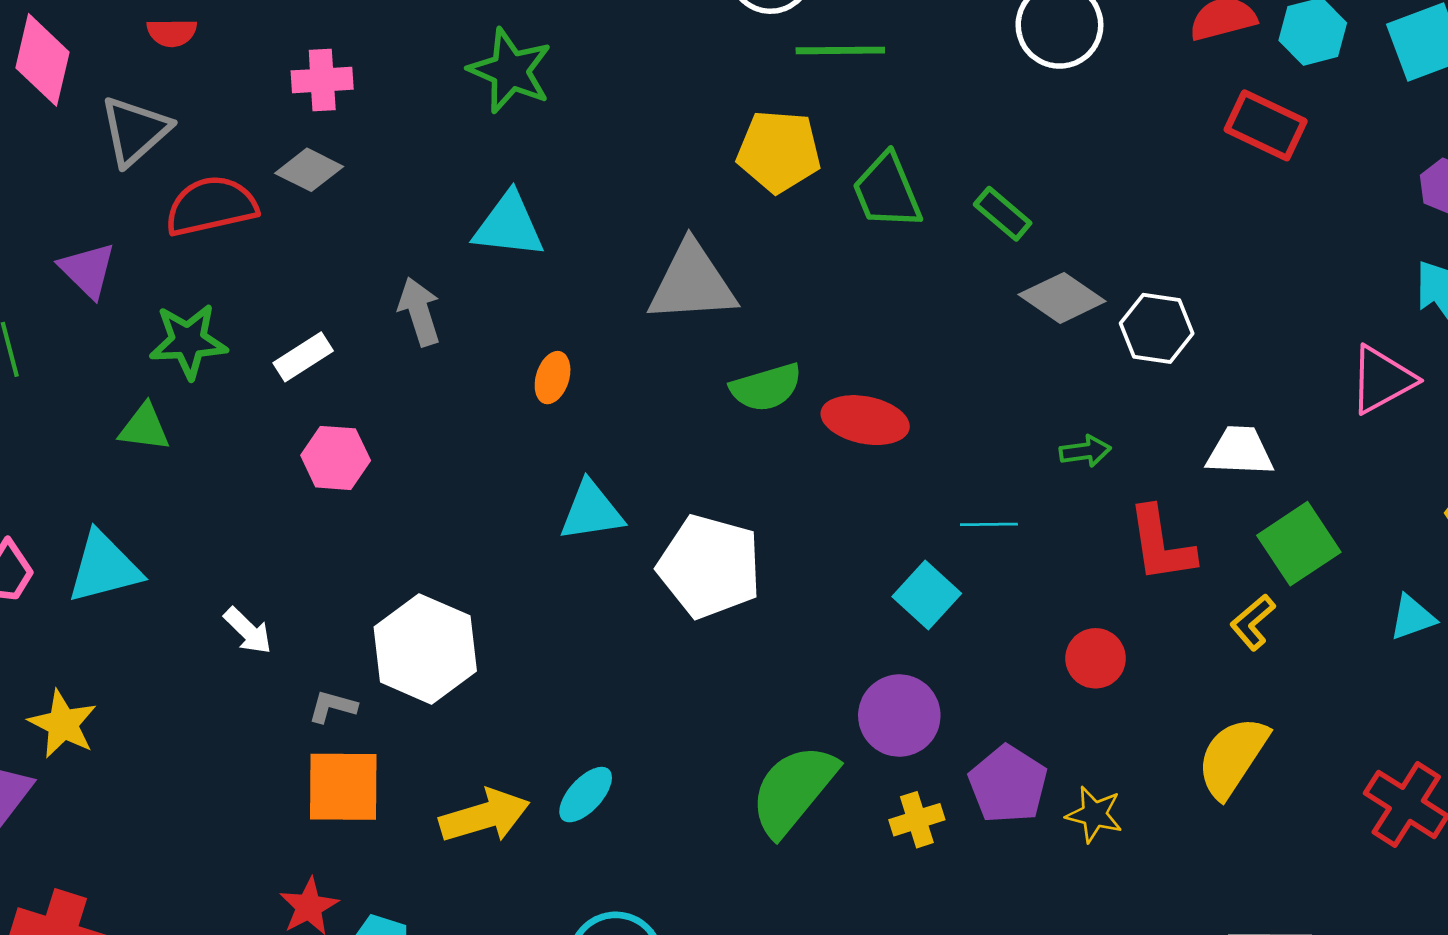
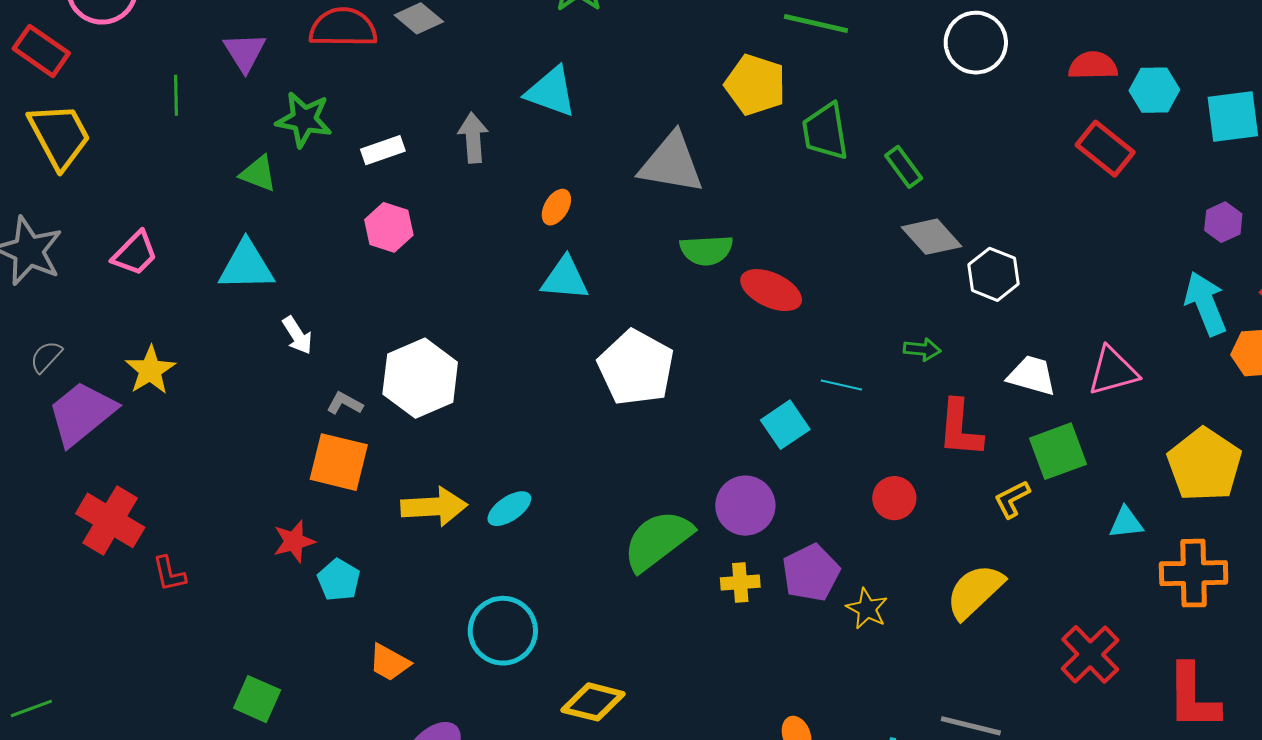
pink triangle: (1382, 380) -> (1113, 371), moved
cyan triangle: (591, 511) -> (565, 279), moved
cyan triangle: (104, 567) -> (246, 266), moved

